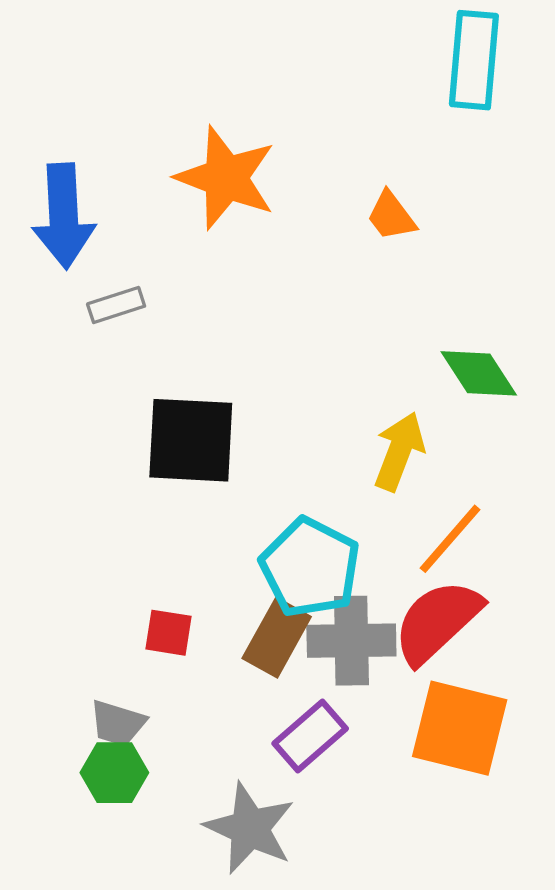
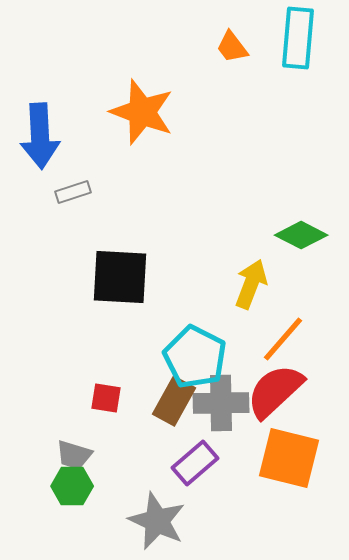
orange trapezoid: (391, 216) -> (232, 47), moved
green diamond: (479, 373) -> (301, 235), turned -30

